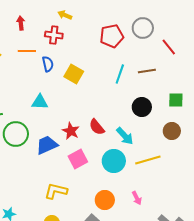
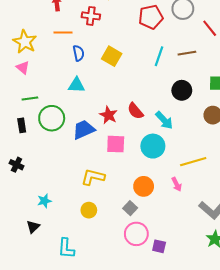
blue semicircle: (48, 64) -> (79, 53), moved
pink square: (78, 159) -> (116, 144), turned 30
yellow line: (148, 160) -> (193, 162), moved

